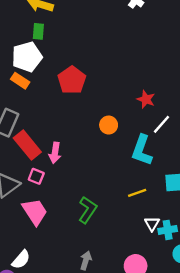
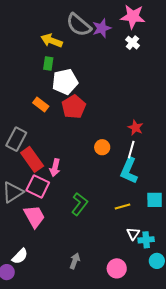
white pentagon: (27, 57) -> (65, 82), moved
orange rectangle: (20, 81) -> (41, 104), moved
white line: (162, 124) -> (131, 150), moved, turned -30
pink square: (36, 176) -> (38, 186), size x1.6
green L-shape: (88, 210) -> (80, 204), moved

